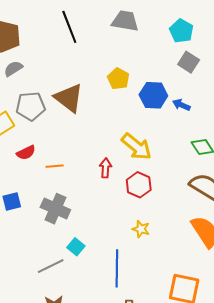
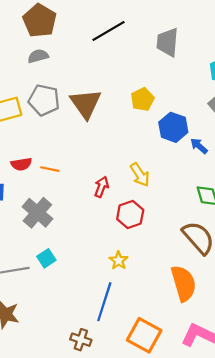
gray trapezoid: (125, 21) -> (168, 42), turned -112
black line: (69, 27) -> (108, 31), turned 64
yellow arrow: (137, 147) -> (140, 175), size x0.7
red semicircle: (26, 153) -> (21, 164), moved
blue line: (117, 268) -> (104, 302), moved

